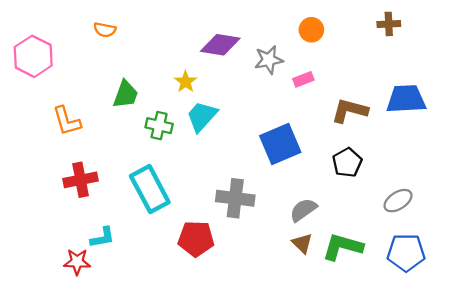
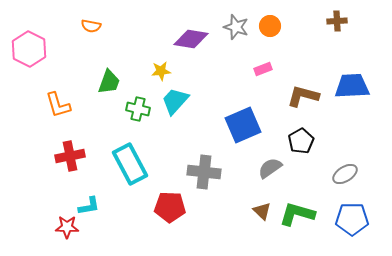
gray star: (269, 60) -> (236, 27), moved, turned 30
yellow star: (186, 82) -> (161, 71), turned 30
gray semicircle: (303, 210) -> (270, 168), moved

